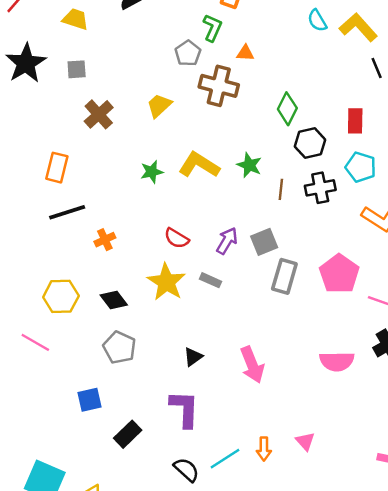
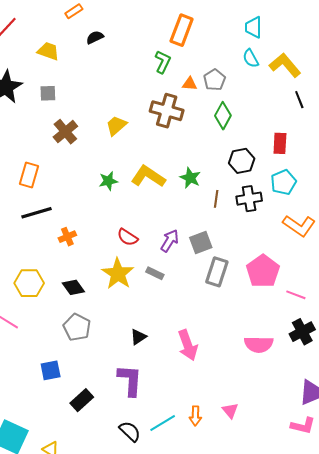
gray pentagon: (188, 53) -> (215, 80), moved
green diamond: (287, 109) -> (223, 116), moved
cyan pentagon: (361, 167) -> (283, 182), turned 30

